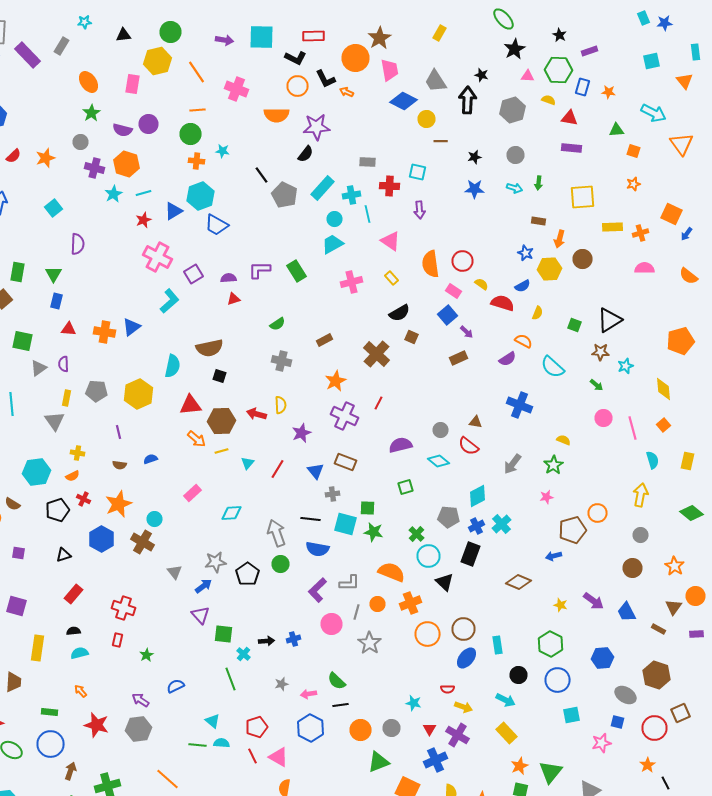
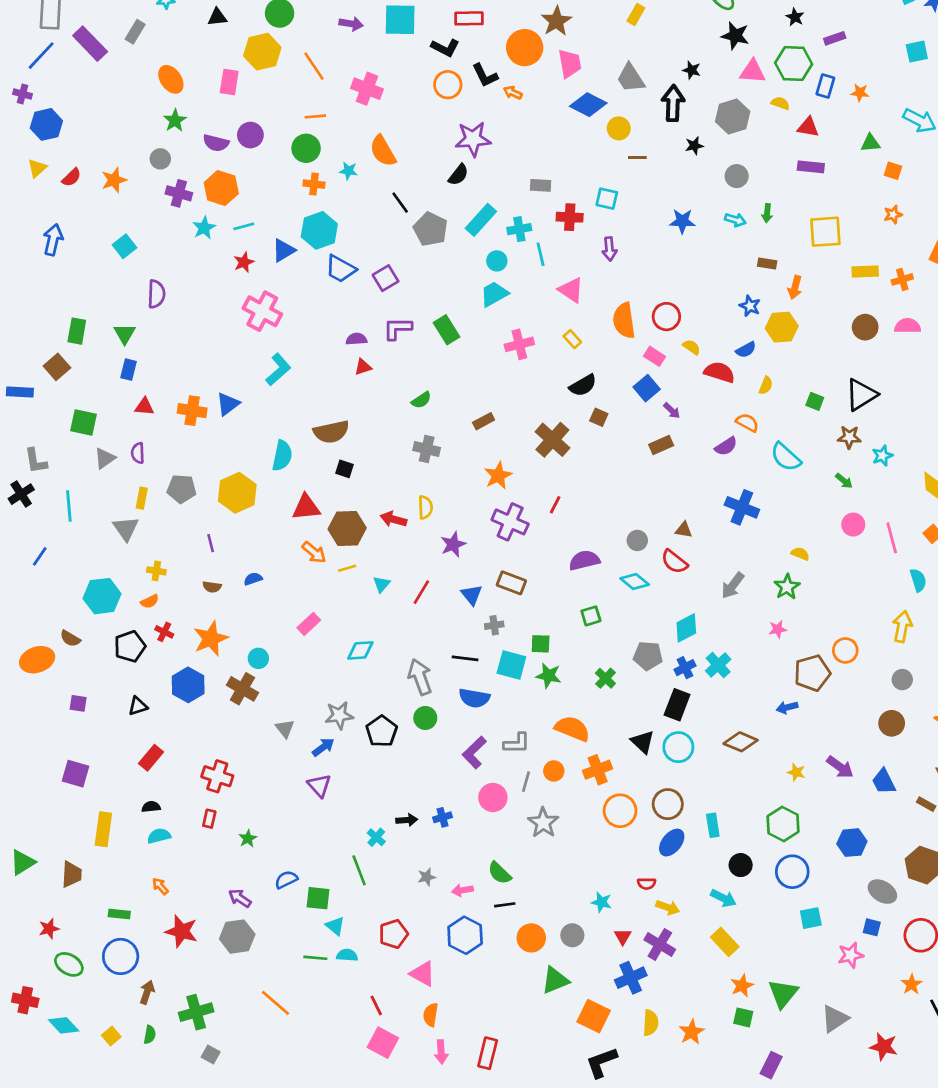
black star: (514, 49) -> (735, 36), turned -30
pink triangle: (528, 76) -> (753, 71), size x1.5
orange semicircle: (276, 115) -> (383, 151), moved, turned 60
black star: (474, 157) -> (694, 146), moved
brown circle: (582, 259) -> (865, 327), moved
purple square: (194, 274) -> (386, 278), moved
cyan circle: (428, 556) -> (678, 747), moved
green square: (224, 634) -> (318, 898), moved
red line: (252, 756) -> (376, 1005), moved

